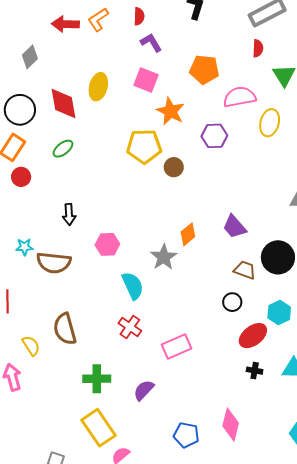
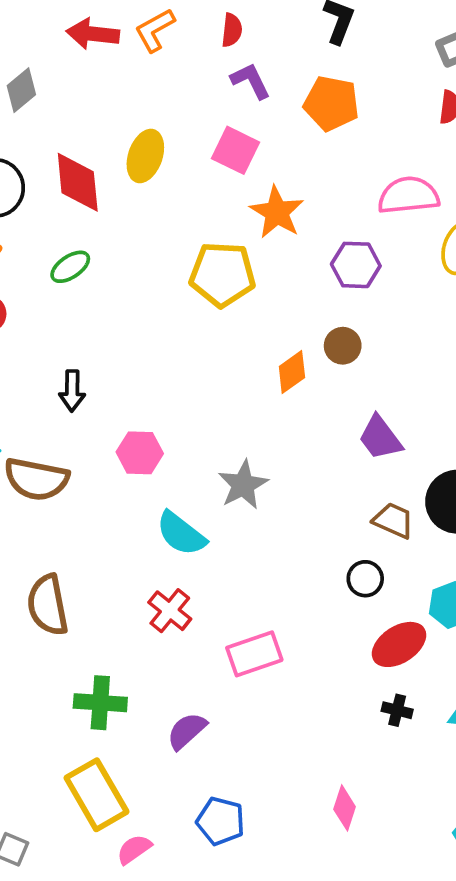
orange pentagon: (204, 70) -> (331, 103), moved
brown circle: (174, 167) -> (343, 346), moved
orange diamond: (188, 234) -> (292, 372), moved
cyan semicircle: (133, 286) -> (181, 534), turned 148
pink diamond: (231, 425) -> (345, 808), size x0.7
blue pentagon: (186, 435) -> (221, 821), moved

